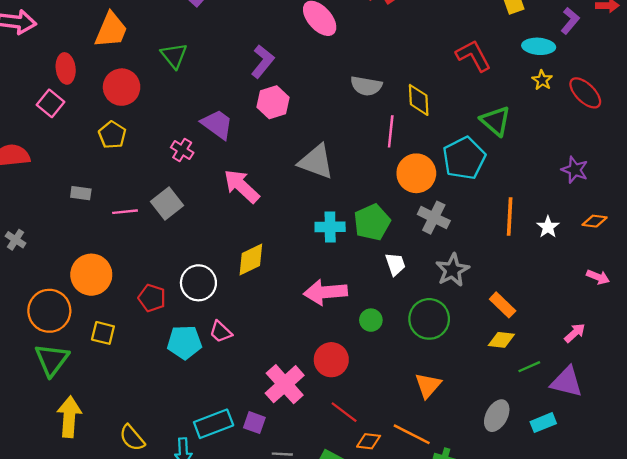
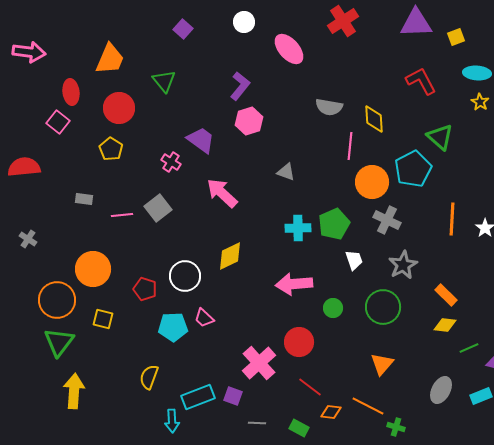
gray triangle: (316, 162) -> (286, 172), size x0.6
yellow semicircle: (132, 438) -> (149, 377), moved, turned 60

